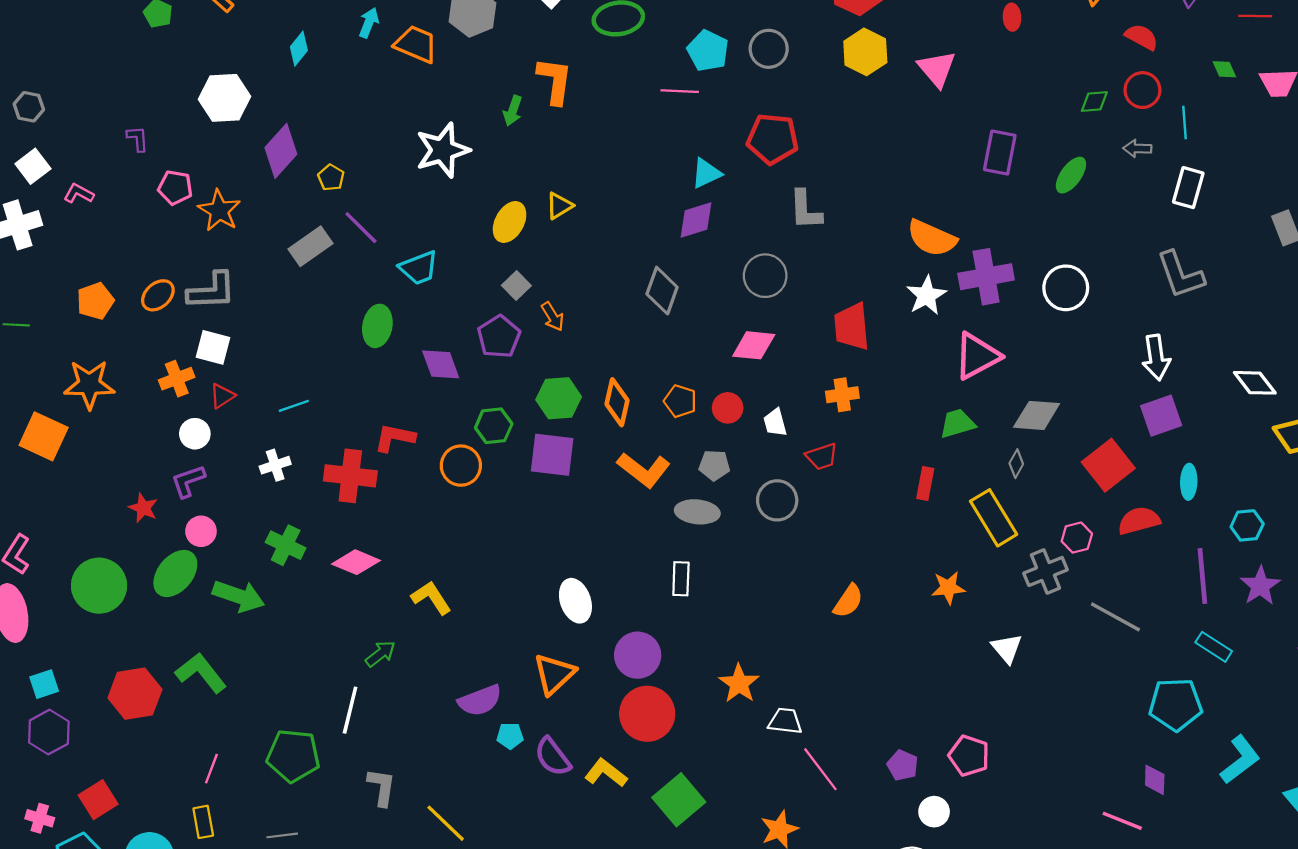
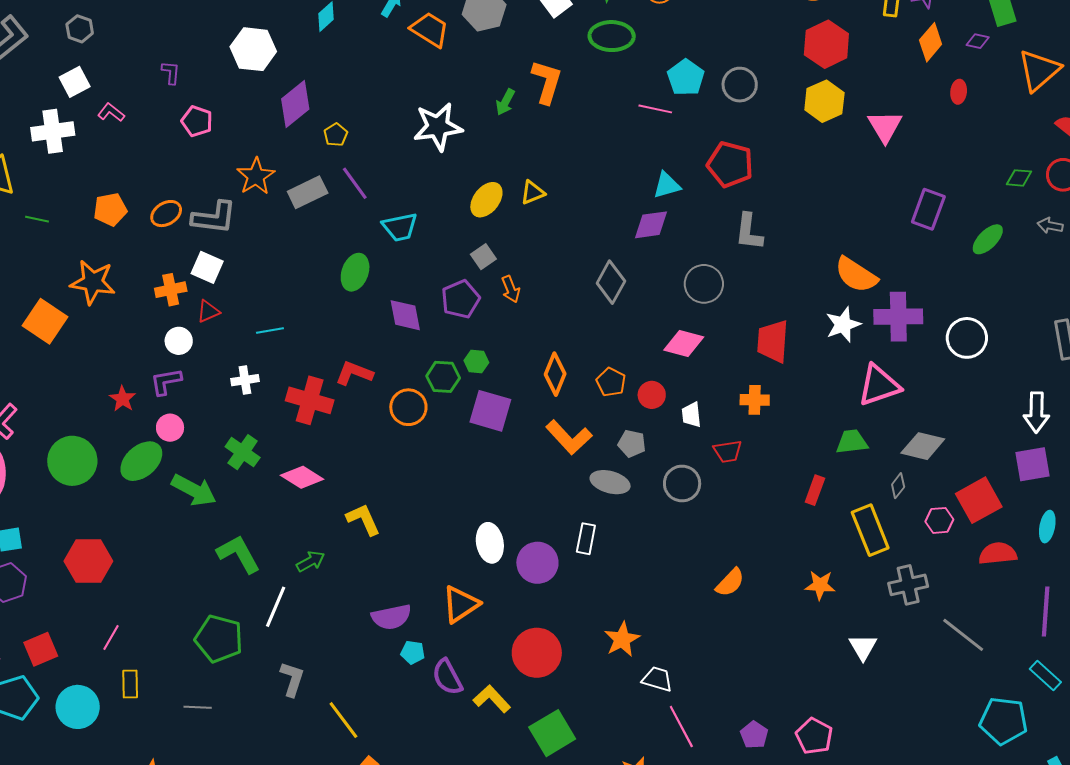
orange star: (219, 211) -> (256, 176), moved
green hexagon: (559, 398) -> (476, 362), moved, size x0.6
pink hexagon: (1077, 538) -> (939, 520), moved
purple circle: (638, 655) -> (537, 563), moved
green L-shape: (201, 673) -> (239, 554), moved
pink line: (211, 769) -> (111, 638), moved

